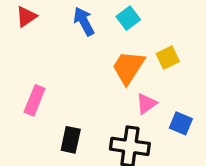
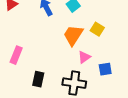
yellow square: (168, 58) -> (97, 29), turned -32
blue square: (181, 123) -> (105, 69), turned -32

